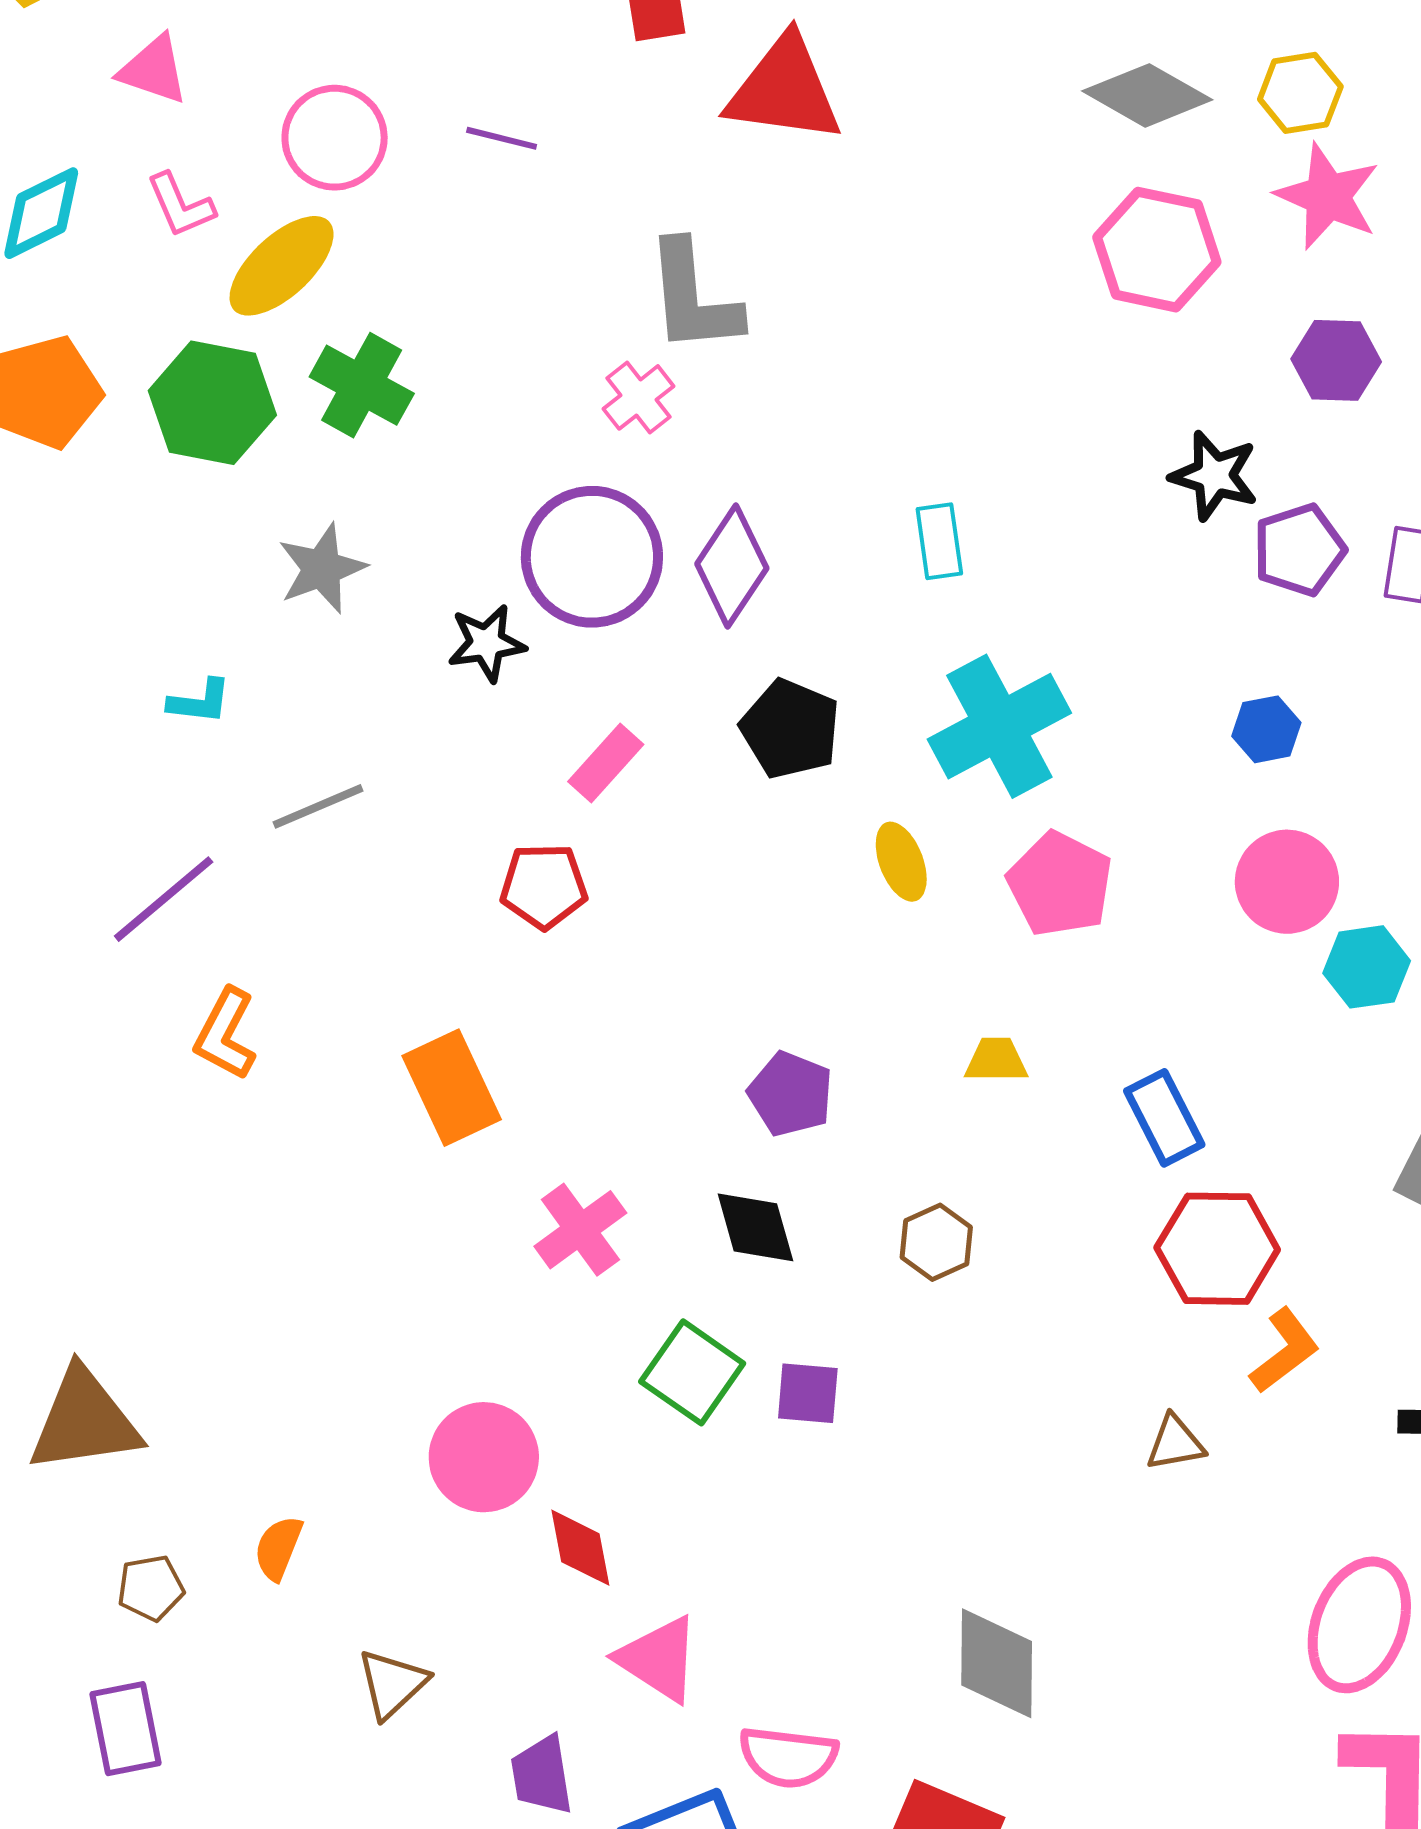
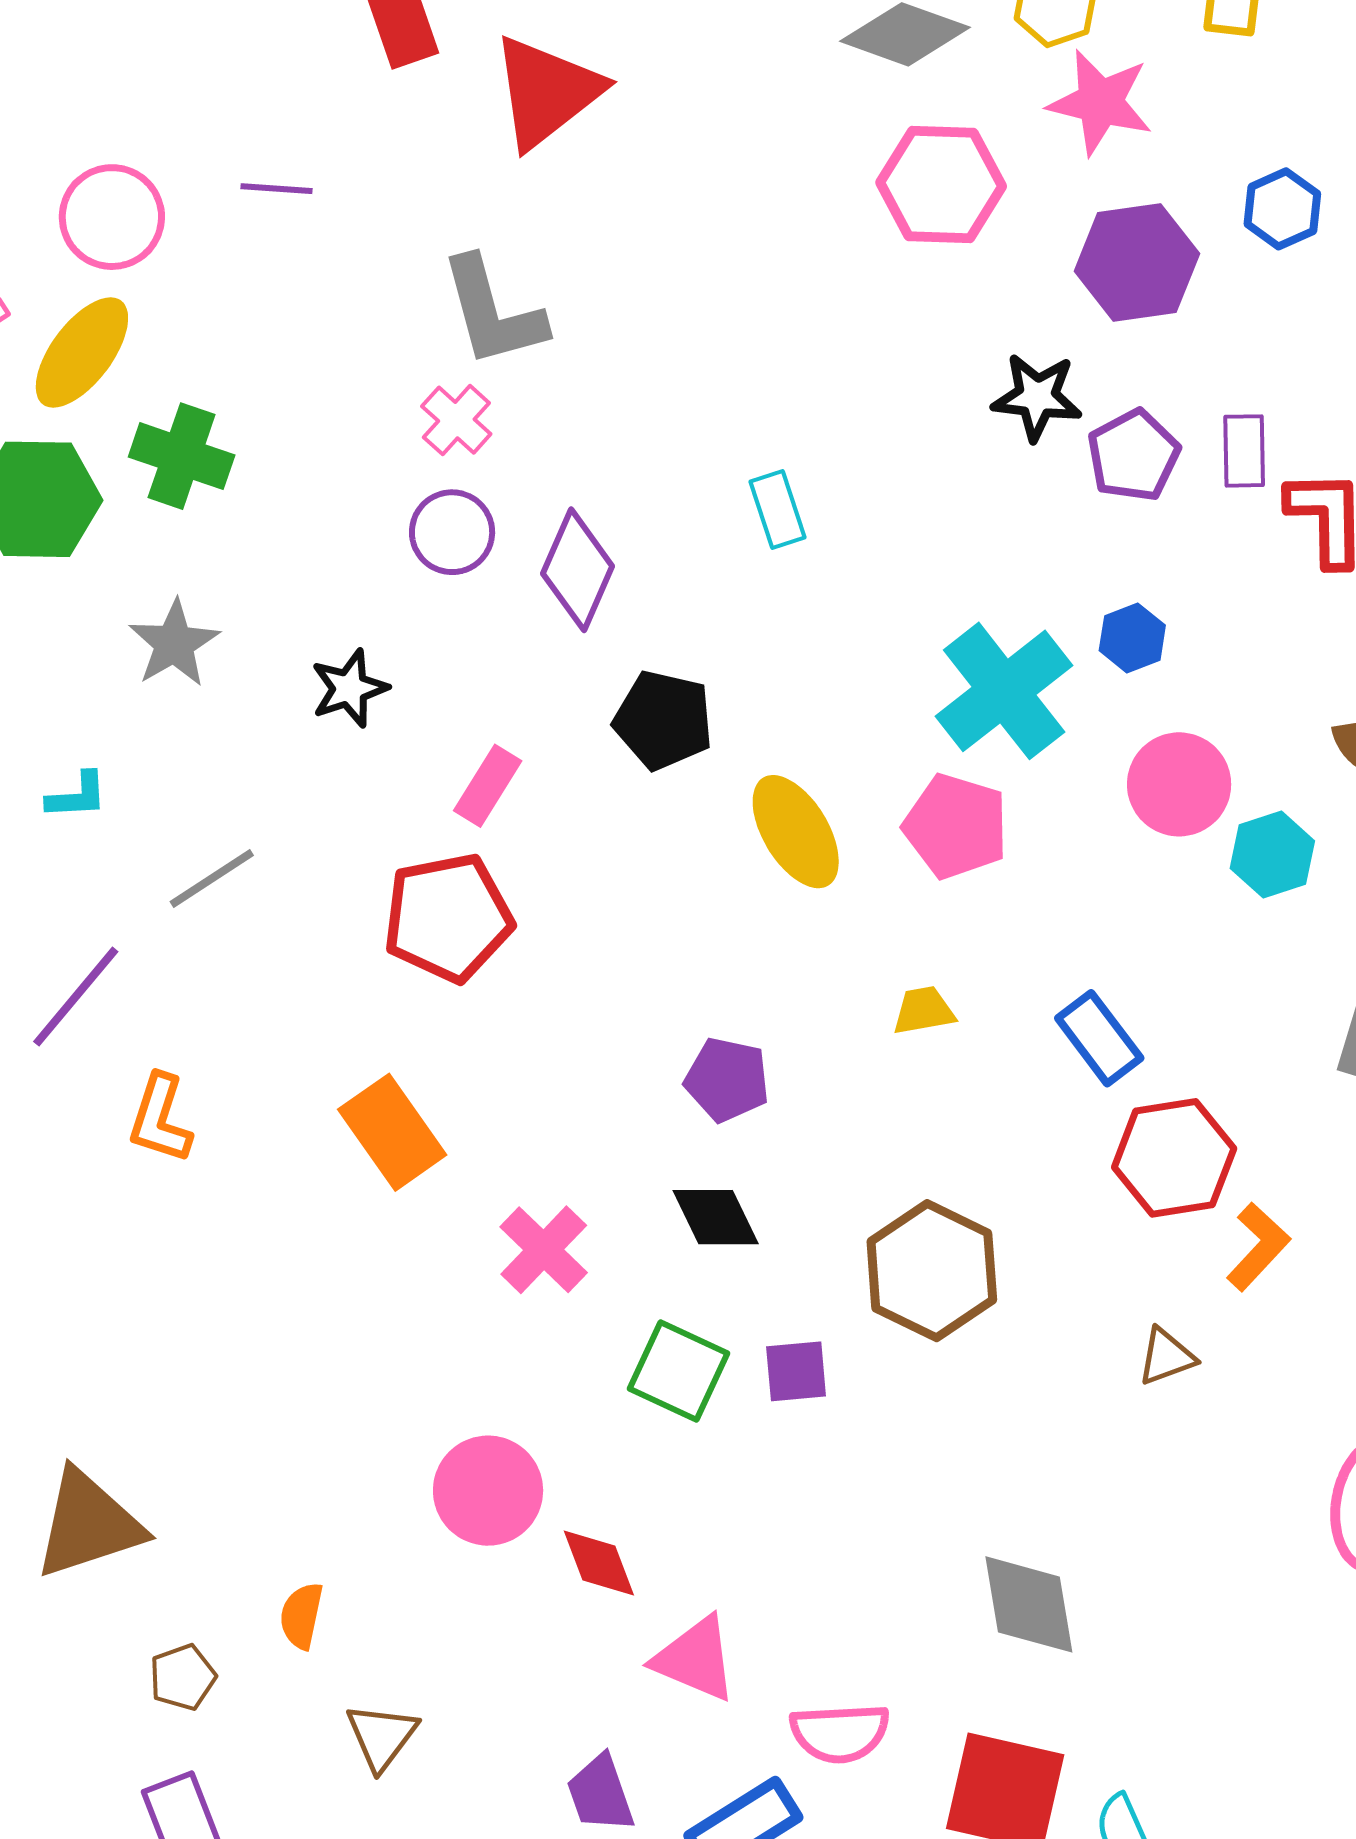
red triangle: (784, 90) -> (547, 92), turned -36
purple hexagon: (1336, 360) -> (1137, 262), size x1.4
purple circle: (592, 557) -> (452, 532), moved, size x0.6
cyan cross: (999, 726) -> (1004, 691), moved
yellow ellipse: (901, 862) -> (796, 832), size x1.5
red pentagon: (544, 886) -> (448, 918), size x1.5
brown hexagon: (936, 1242) -> (932, 1271), moved, size x1.8
brown triangle: (392, 1684) -> (382, 1737), moved

